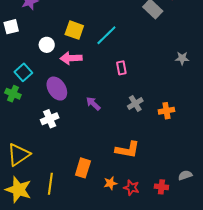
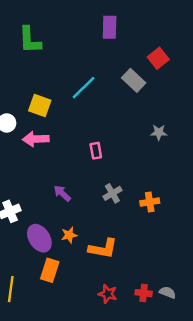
cyan line: (106, 35) -> (84, 88), moved
gray star: (182, 58) -> (159, 132), moved
purple ellipse: (57, 89) -> (39, 238), moved
gray semicircle: (185, 175) -> (167, 292), moved, turned 40
orange star: (110, 183) -> (69, 235), moved

